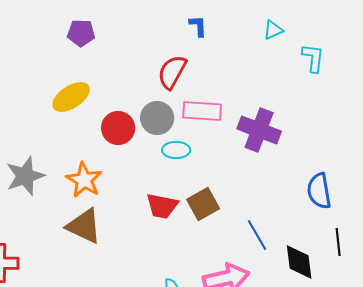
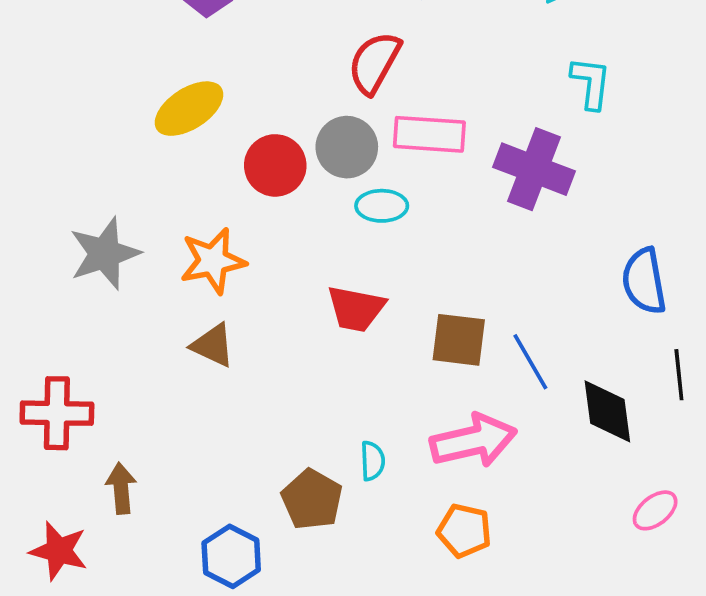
cyan L-shape: (313, 58) -> (591, 83), moved
orange star: (84, 180) -> (213, 261), turned 30
brown square: (203, 204) -> (459, 340), moved, turned 36
brown triangle: (84, 226) -> (213, 345), size x0.7

